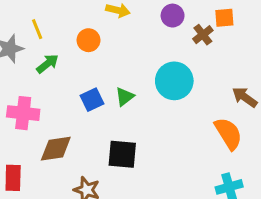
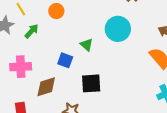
green triangle: (125, 97) -> (87, 45), turned -32
blue square: (92, 100) -> (65, 60), moved, turned -35

